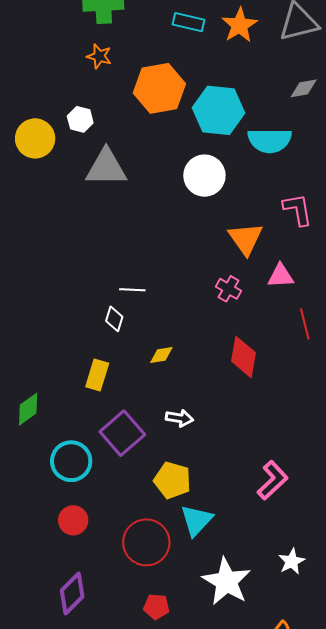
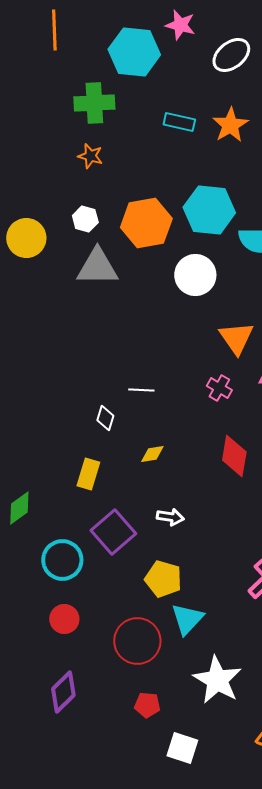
orange hexagon: (159, 88) -> (146, 223), moved
white hexagon: (80, 119) -> (85, 219), moved
white line: (132, 290) -> (141, 390), moved

